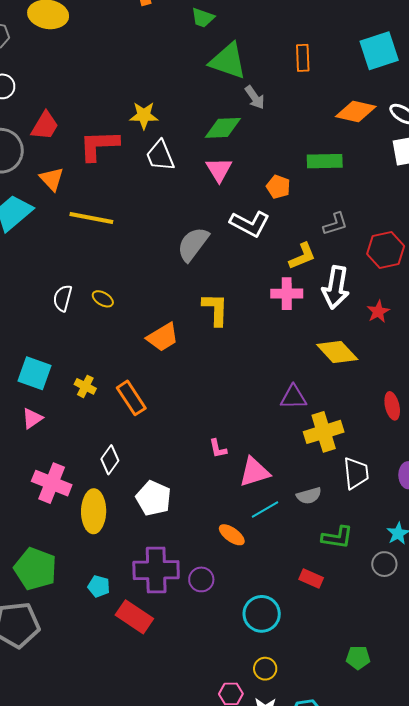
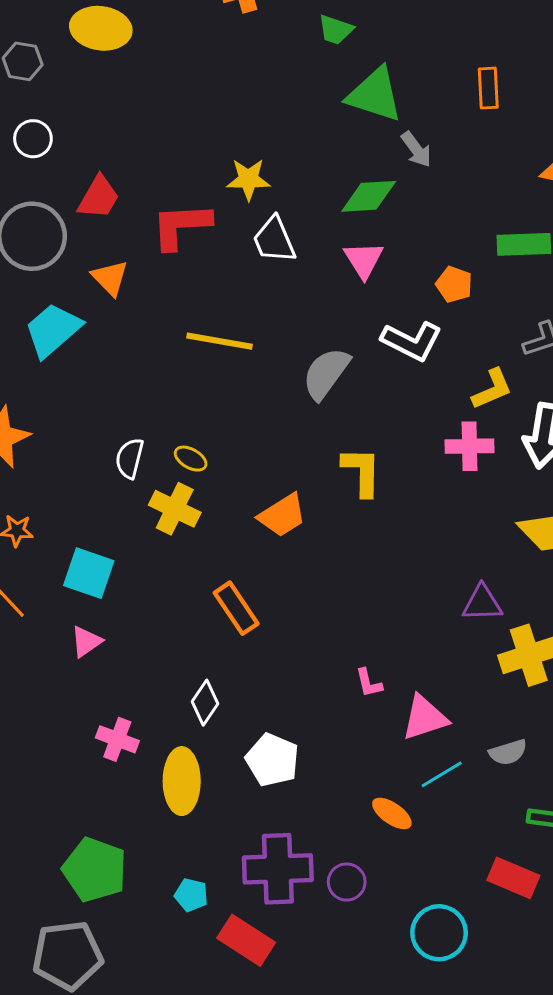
yellow line: (91, 218) -> (220, 341), moved
yellow cross: (85, 386) -> (175, 509), moved, size x1.5
pink cross: (52, 483) -> (117, 739), size x0.7
red rectangle: (311, 578) -> (513, 878), size x1.4

